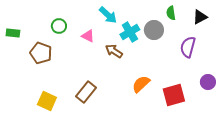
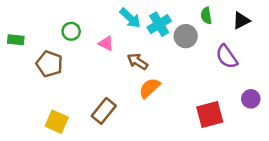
cyan cross: (130, 32) -> (159, 24), moved
purple semicircle: (188, 47) -> (227, 57), turned -50
orange semicircle: (141, 84) -> (150, 88), moved

